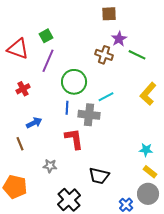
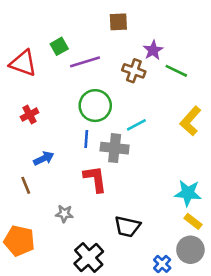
brown square: (109, 14) -> (118, 22), moved
purple line: (48, 61) -> (85, 62), moved, turned 50
cyan star: (146, 150) -> (188, 193), size x1.5

